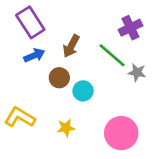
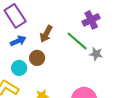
cyan circle: (83, 91) -> (19, 68), moved

